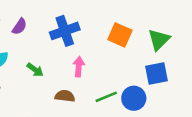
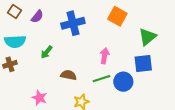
orange square: (120, 35) -> (117, 16), moved
pink arrow: (79, 67) -> (104, 56), moved
green arrow: (35, 70) -> (47, 52), turned 88

